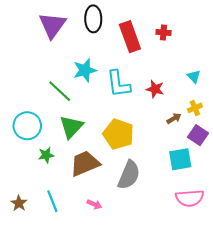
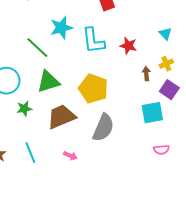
brown arrow: (174, 118) -> (146, 74), turned -64
green triangle: (71, 127) -> (48, 82), turned 30
pink semicircle: (190, 198) -> (161, 150), size x0.6

